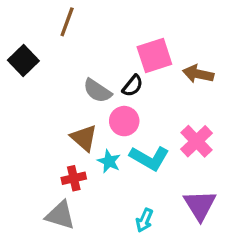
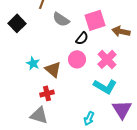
gray semicircle: (97, 91) -> (61, 19), moved
pink cross: (196, 141) -> (107, 59), moved
cyan L-shape: (149, 158) -> (105, 86), moved
cyan star: (109, 161) -> (33, 63), moved

